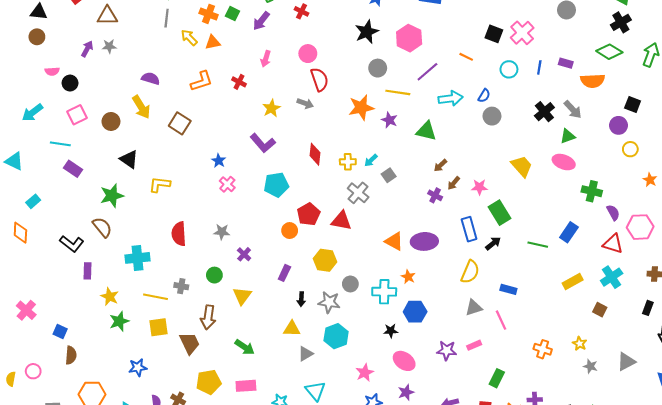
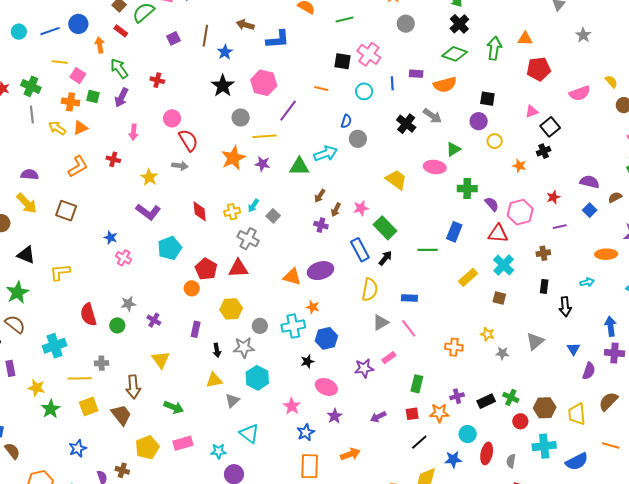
cyan arrow: (451, 98) -> (326, 154), moved
green triangle: (568, 136) -> (453, 149), moved
green circle: (214, 275) -> (117, 325), moved
brown semicircle: (71, 355) -> (12, 451), turned -30

